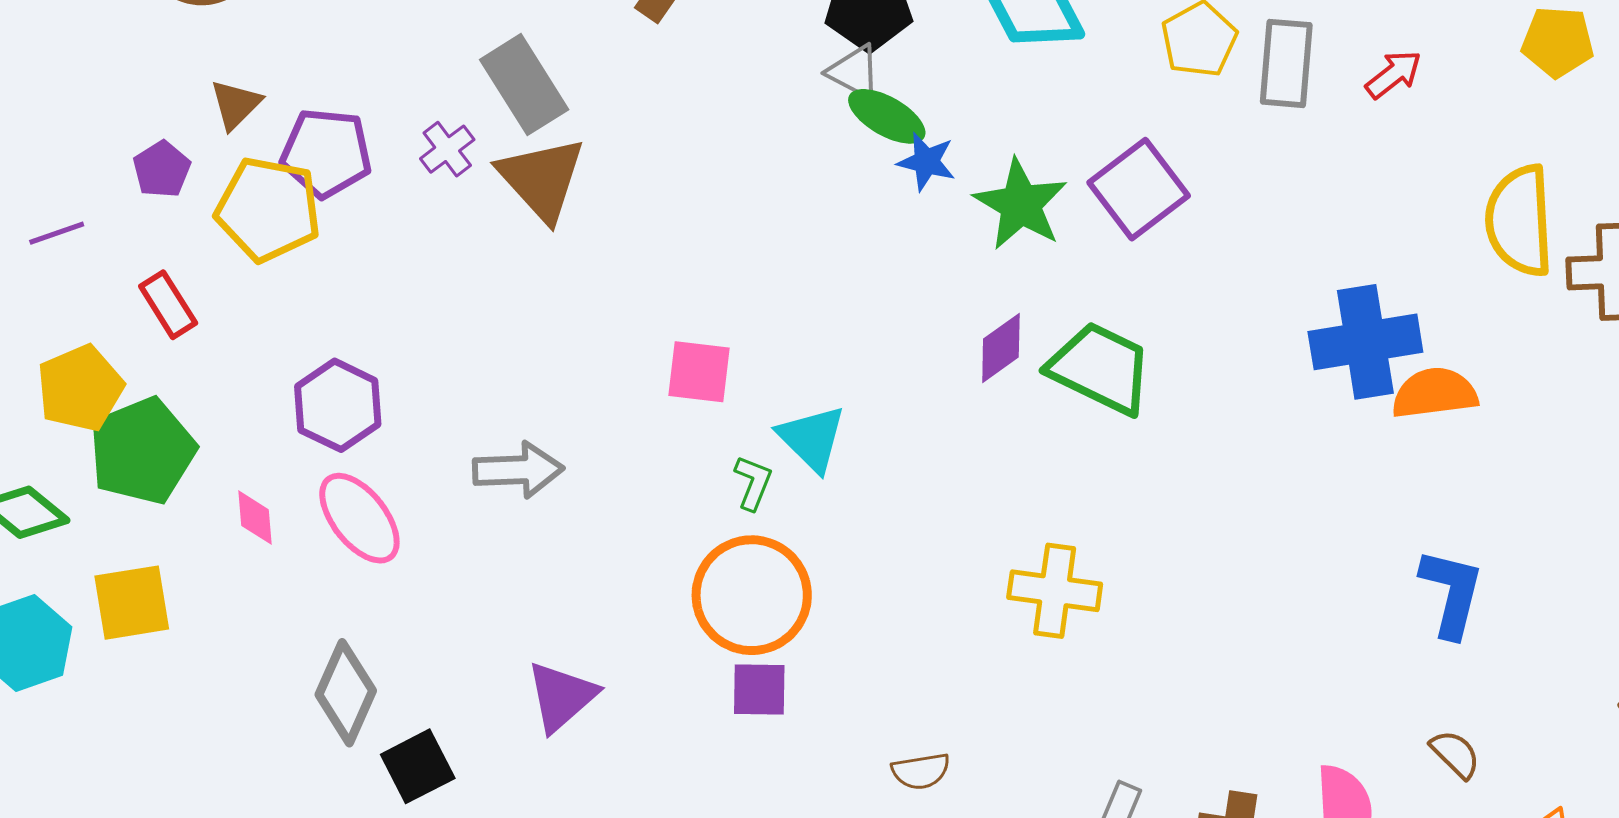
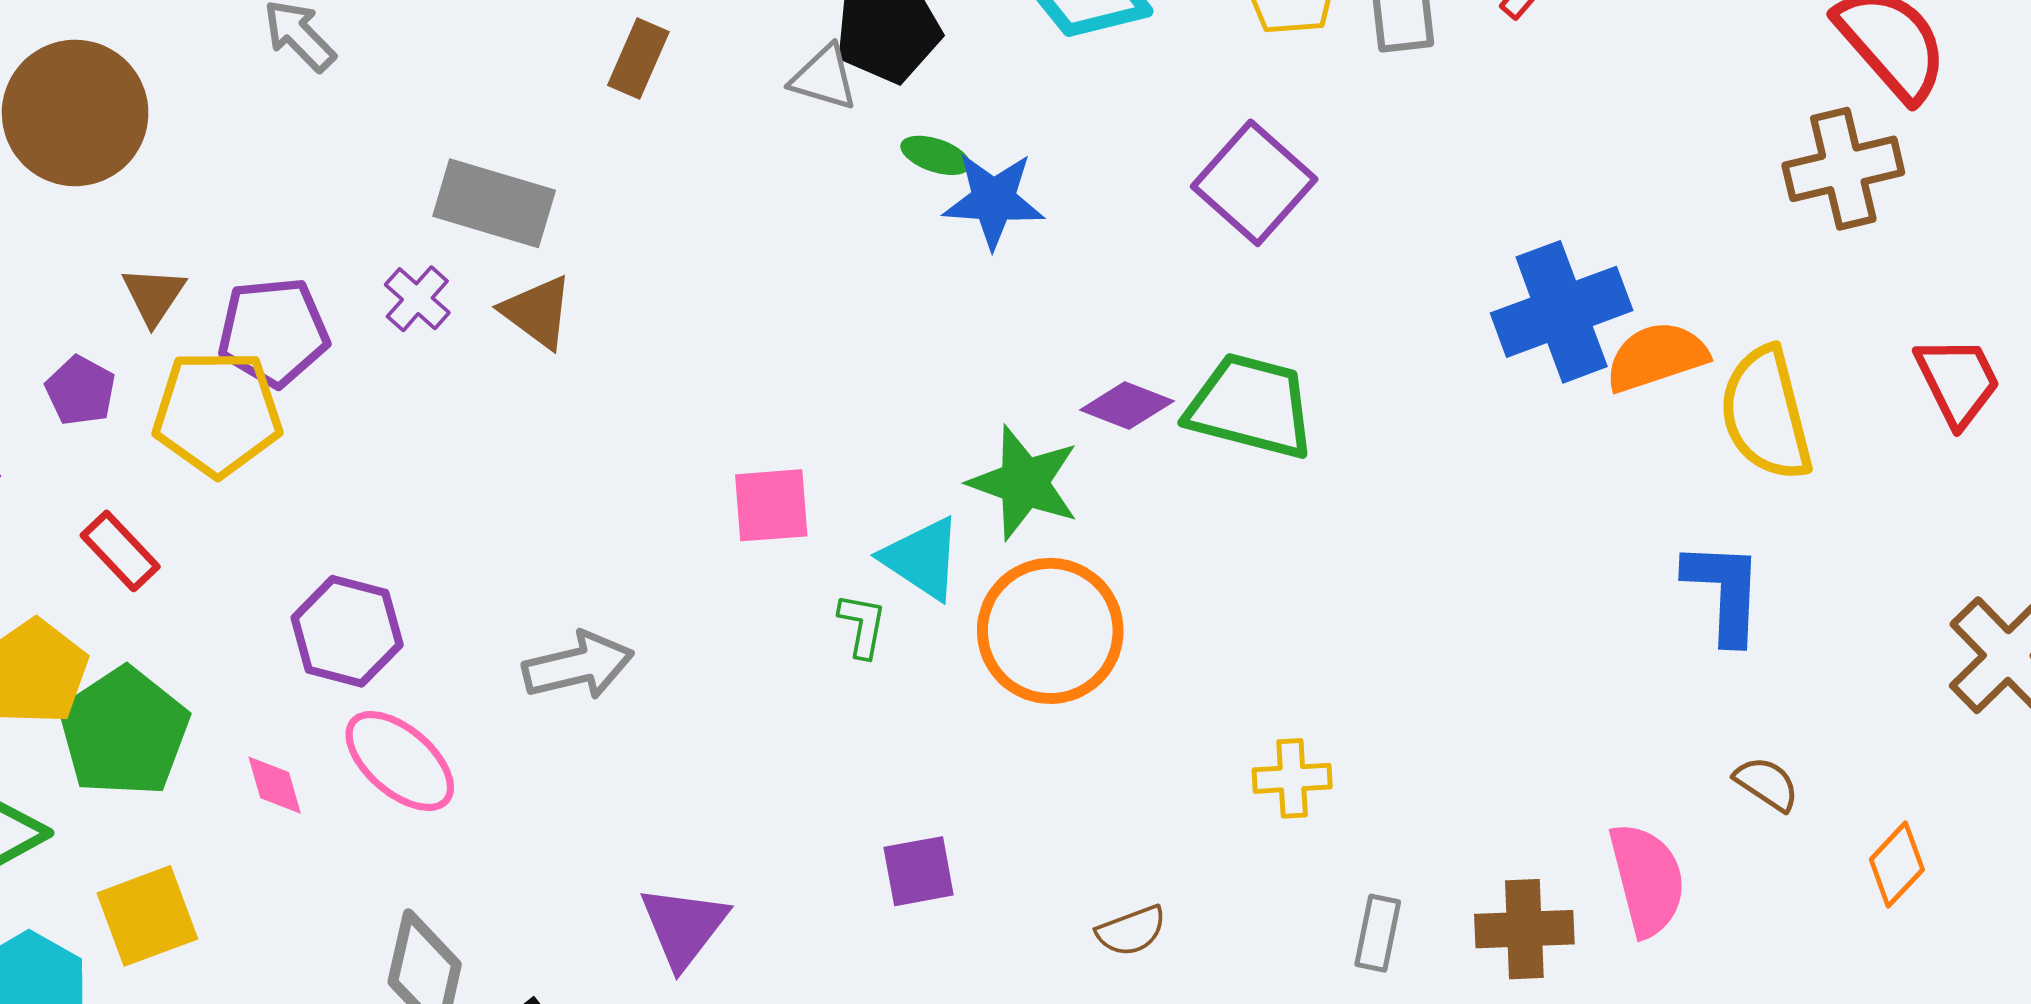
gray triangle: (854, 72) -> (824, 78), moved
gray rectangle: (524, 85) -> (494, 203), turned -30
green ellipse: (887, 116) -> (935, 155), size x0.7
blue star: (926, 162) -> (994, 200), size x1.4
brown triangle: (542, 179) -> (537, 312), size x0.7
green star: (1021, 204) -> (1024, 483), moved
yellow semicircle: (1519, 221) -> (1766, 414), moved
purple diamond: (1001, 348) -> (1127, 406), turned 68
yellow cross: (1055, 591) -> (1292, 778), moved, size x0.7
orange circle: (752, 595) -> (1050, 631), moved

